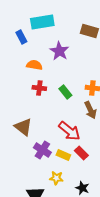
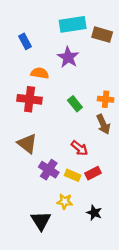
cyan rectangle: (42, 22) -> (73, 24), moved
red cross: (39, 88) -> (30, 99), moved, size x1.5
red arrow: (69, 131) -> (79, 148), size x0.7
red rectangle: (81, 153) -> (93, 173), turned -72

